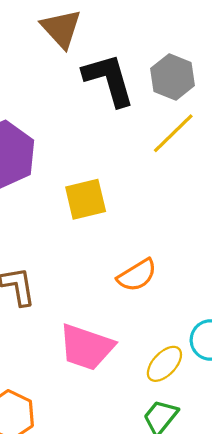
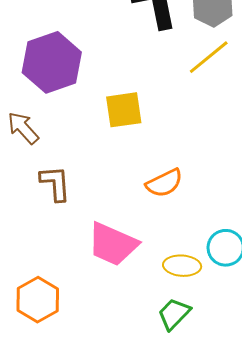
yellow ellipse: (164, 364) -> (182, 266), turned 45

